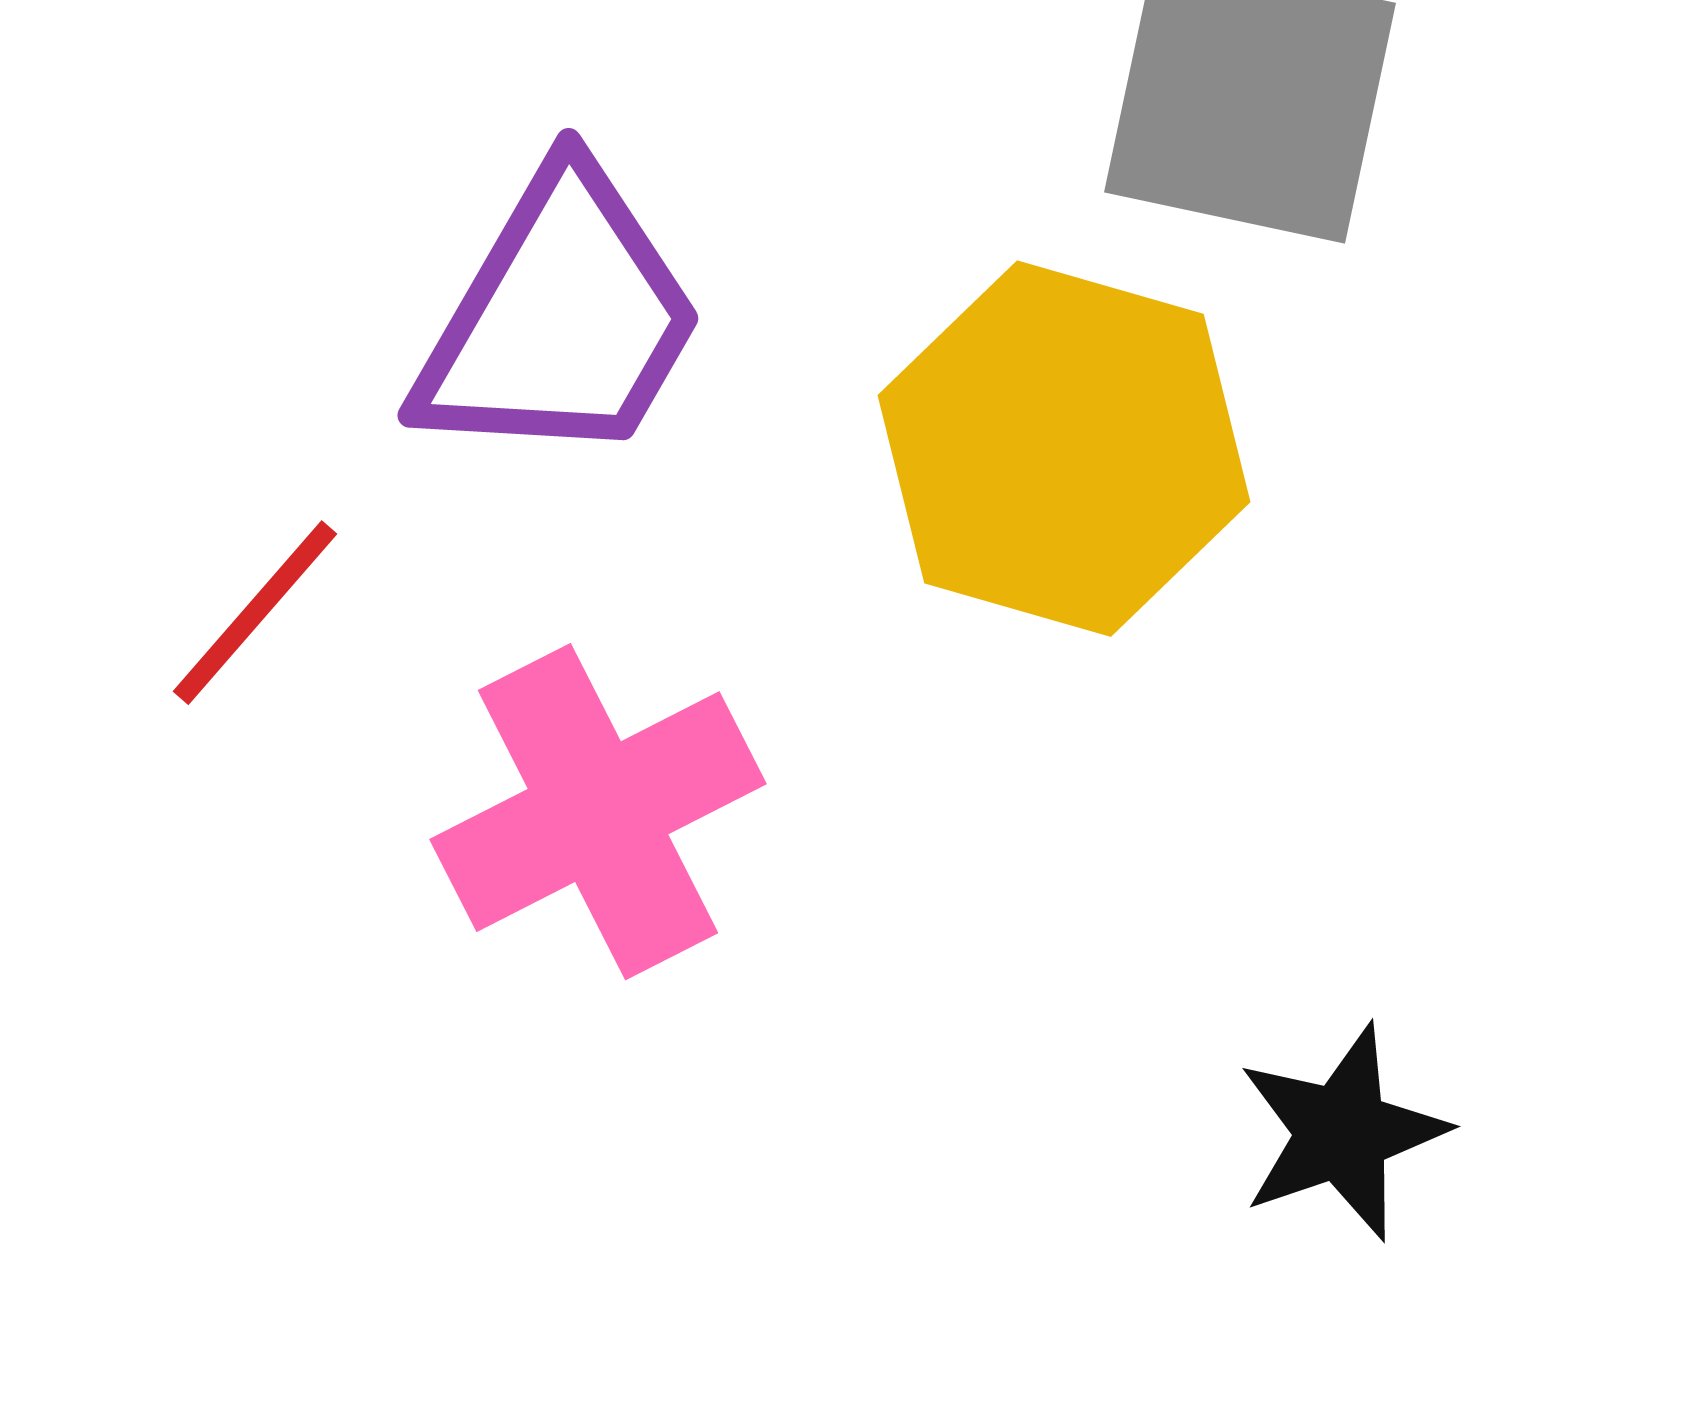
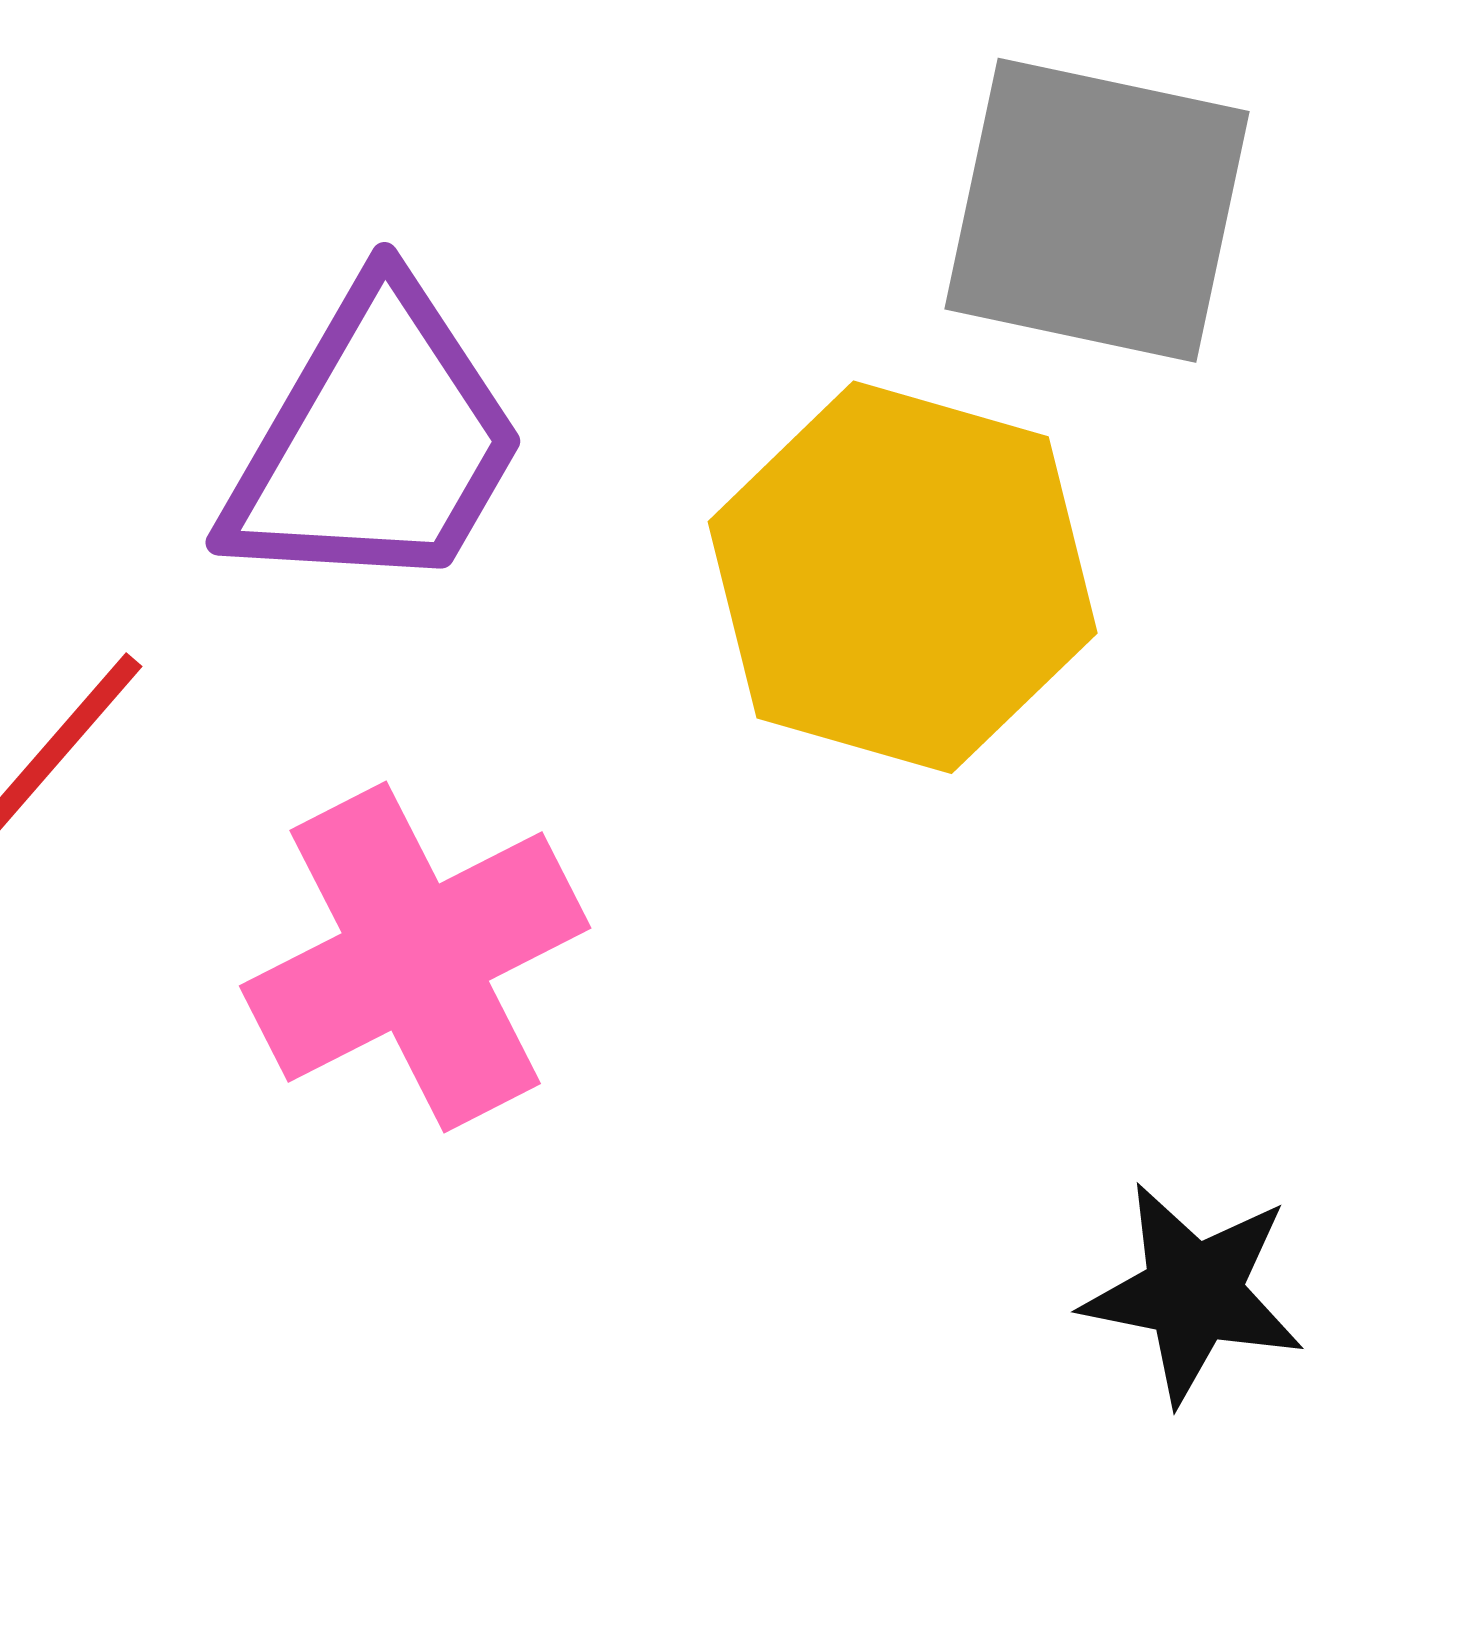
black star: (1342, 1133) -> (1193, 1293), turned 30

